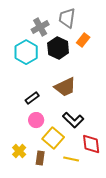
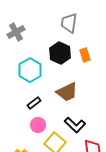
gray cross: (40, 27) -> (16, 32), moved
orange rectangle: (83, 40) -> (85, 55), moved, turned -56
cyan hexagon: (26, 52) -> (30, 70), moved

